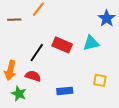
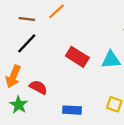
black line: (37, 53) -> (27, 43), moved

